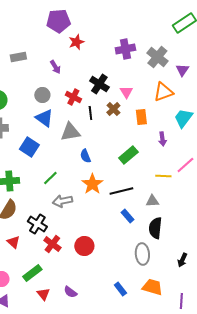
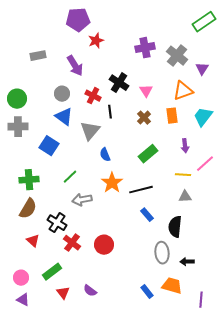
purple arrow: (55, 67) -> (75, 66), size x1.5
brown cross: (113, 109) -> (144, 118), moved
orange rectangle: (141, 117) -> (172, 116), moved
gray triangle: (70, 132) -> (90, 131), turned -40
purple arrow: (162, 139) -> (185, 146), moved
gray triangle: (152, 201) -> (185, 197), moved
black arrow: (182, 260) -> (187, 262), moved, turned 64
blue rectangle: (120, 289) -> (147, 292), moved

